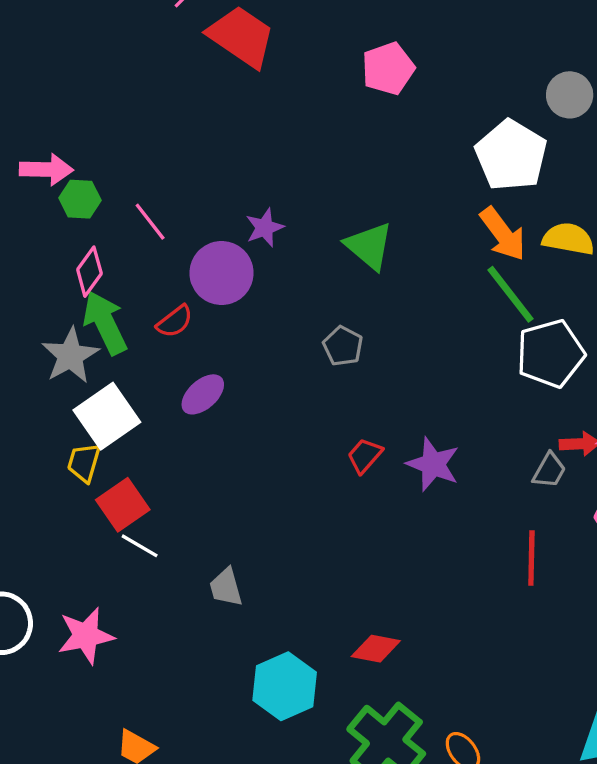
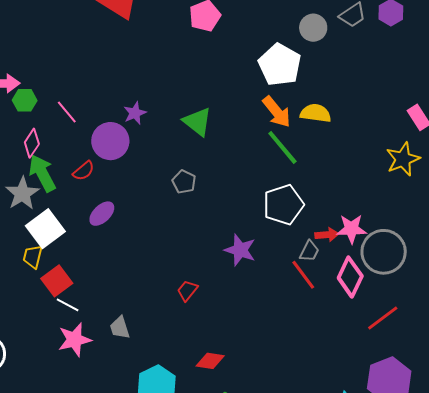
white pentagon: (550, 354) -> (283, 205), moved
red trapezoid: (365, 456) -> (187, 291), moved
red line: (531, 558) -> (303, 275), moved, turned -36
pink star: (86, 636) -> (75, 340), moved

